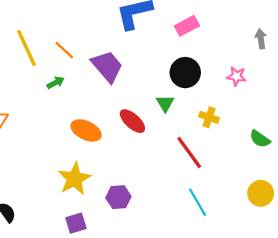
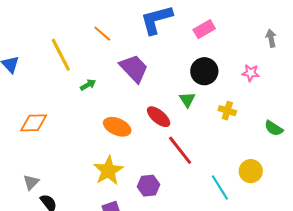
orange line: (64, 50) -> (102, 34), moved
red line: (189, 152) -> (180, 150), moved
yellow circle: (261, 193) -> (251, 171), moved

